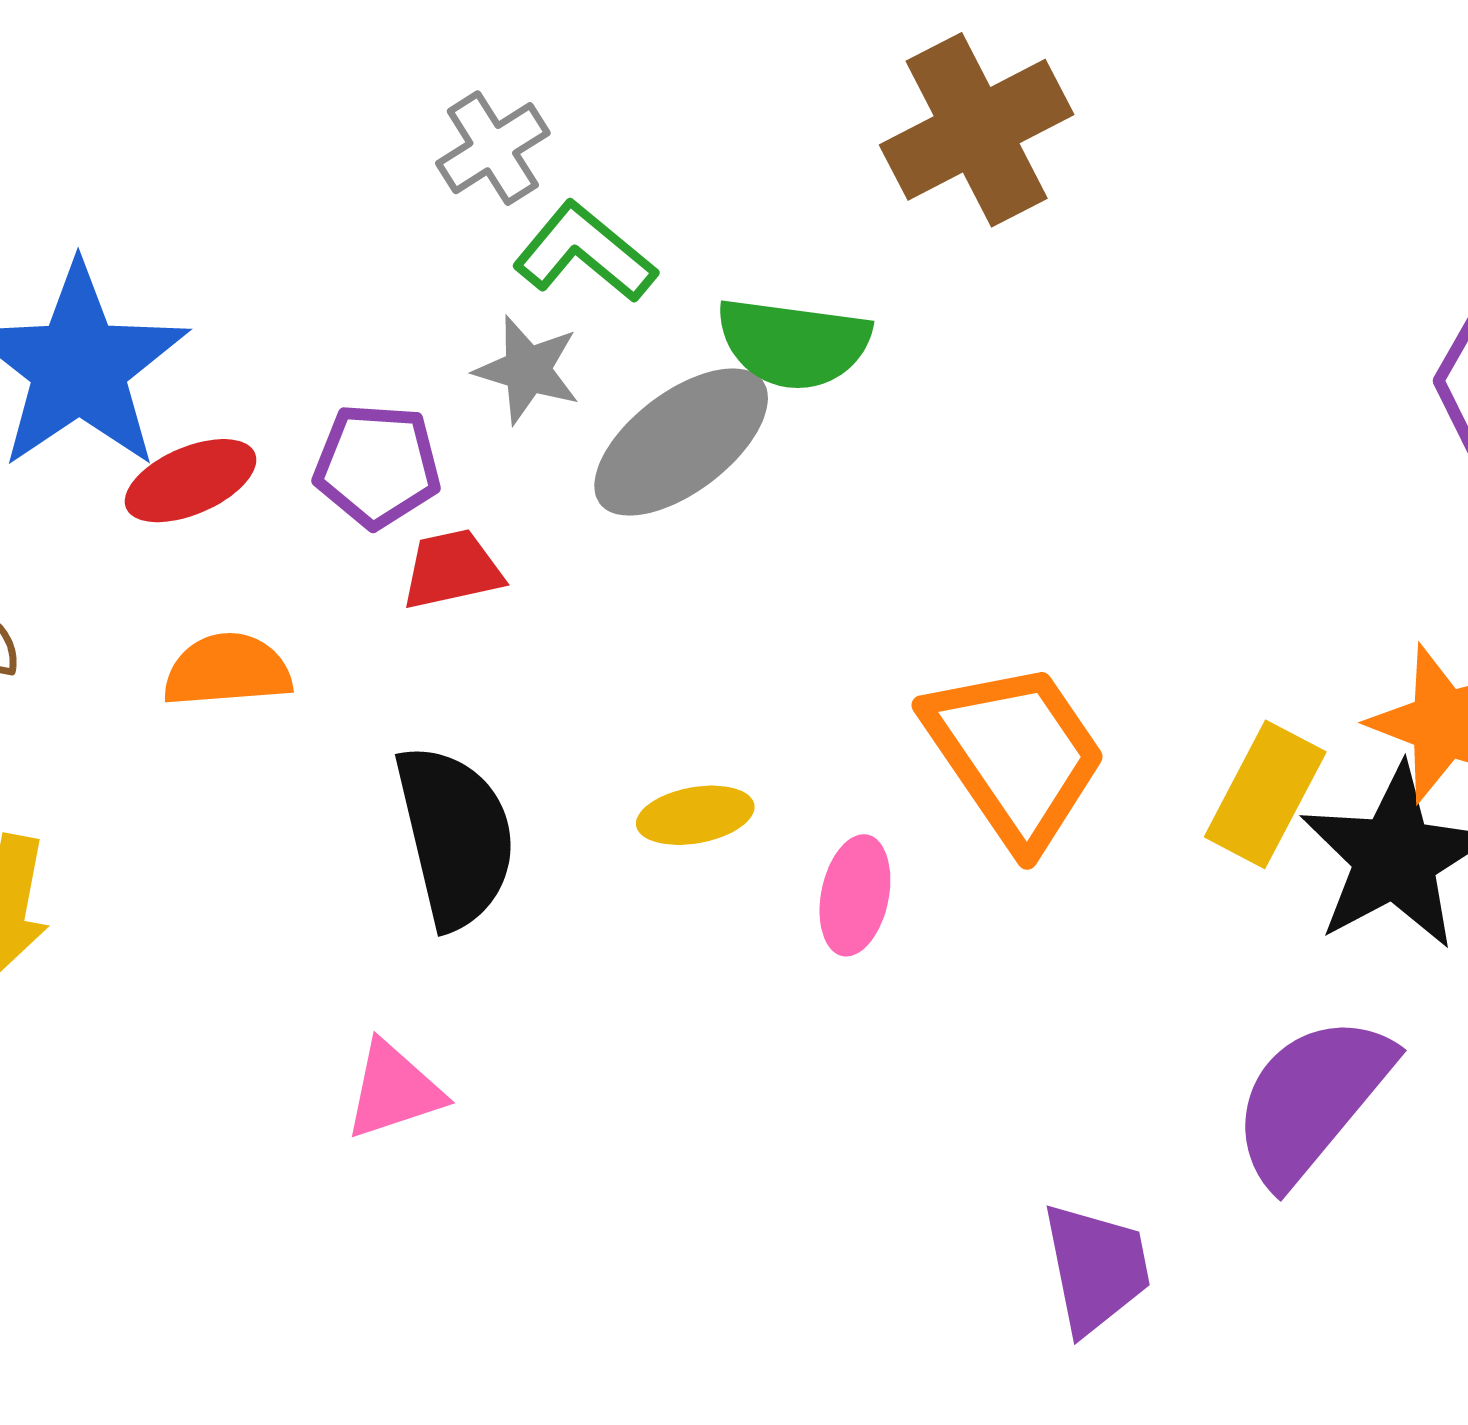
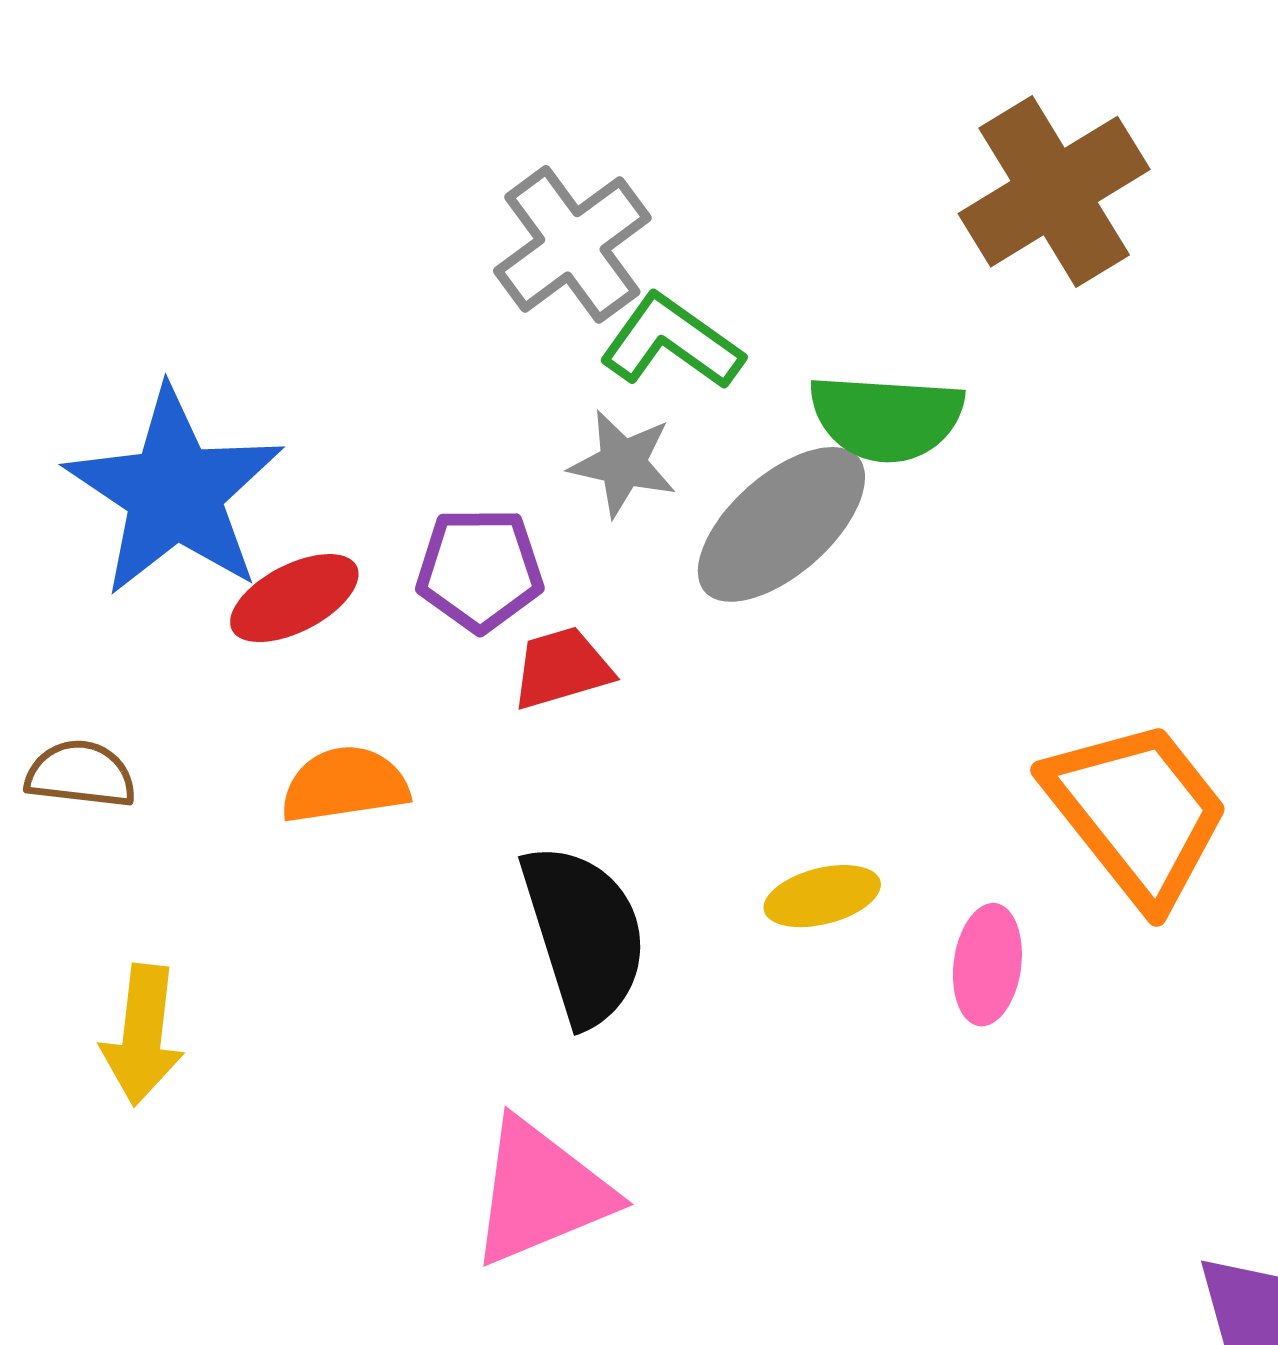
gray cross: (493, 148) -> (572, 244), size x1.4
pink triangle: (394, 1090) -> (541, 1192), size x1.5

